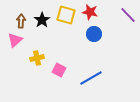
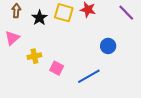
brown arrow: (21, 21) -> (16, 11), moved
blue circle: (94, 34) -> (108, 46), moved

